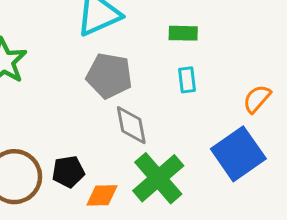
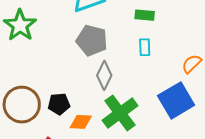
gray diamond: (131, 125) -> (104, 75), turned 32

